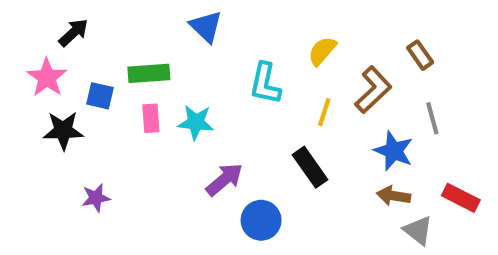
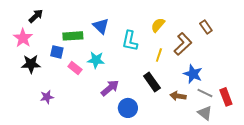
blue triangle: (206, 27) -> (101, 26), moved
blue square: (100, 96) -> (57, 52), moved
pink rectangle: (151, 118) -> (75, 68), moved, turned -48
gray line: (432, 118) -> (205, 93), moved, turned -49
brown arrow: (394, 196) -> (178, 96), moved
red rectangle: (461, 198) -> (226, 97), turned 42

